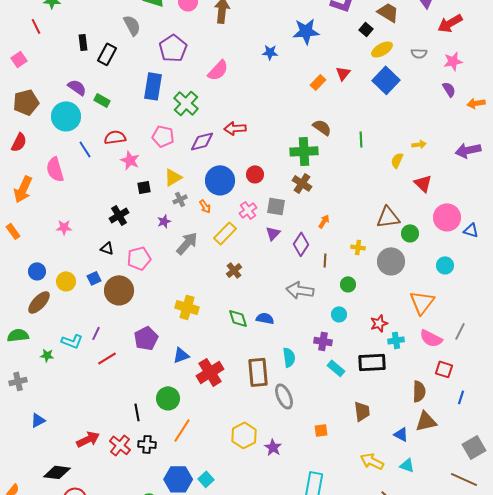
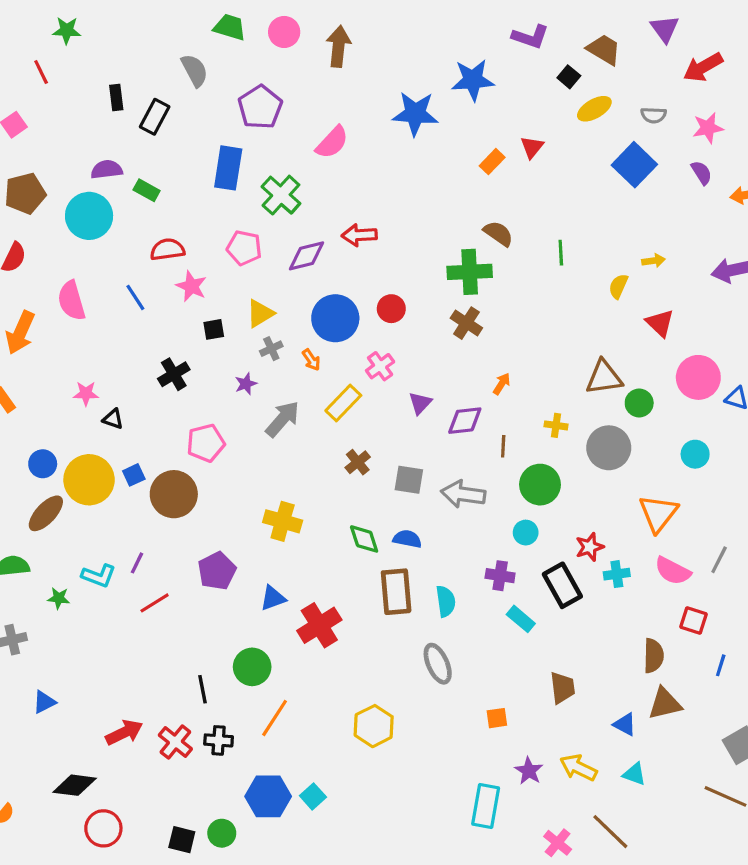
blue star: (270, 52) -> (415, 114), size x1.8
blue square: (386, 80) -> (634, 165), moved
purple semicircle: (77, 87) -> (107, 170), turned -42
blue line: (85, 149) -> (135, 297), moved
gray square: (276, 206) -> (409, 480), moved
purple diamond: (301, 244) -> (465, 421), turned 50
black triangle: (107, 248) -> (113, 419), moved
yellow circle: (66, 281) -> (89, 480), size x1.6
green circle: (348, 284) -> (540, 485), size x1.6
black rectangle: (372, 362) -> (562, 585), moved, turned 64
brown rectangle: (258, 372) -> (396, 592), moved
purple star: (273, 447) -> (529, 771), moved

